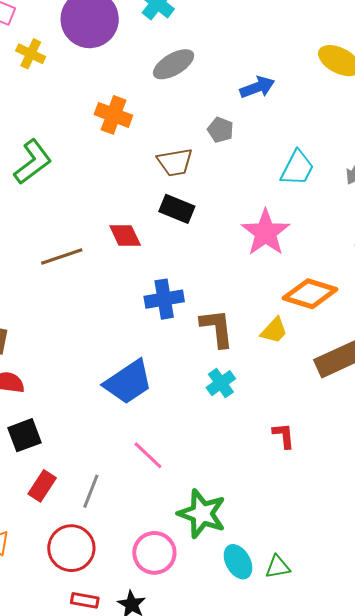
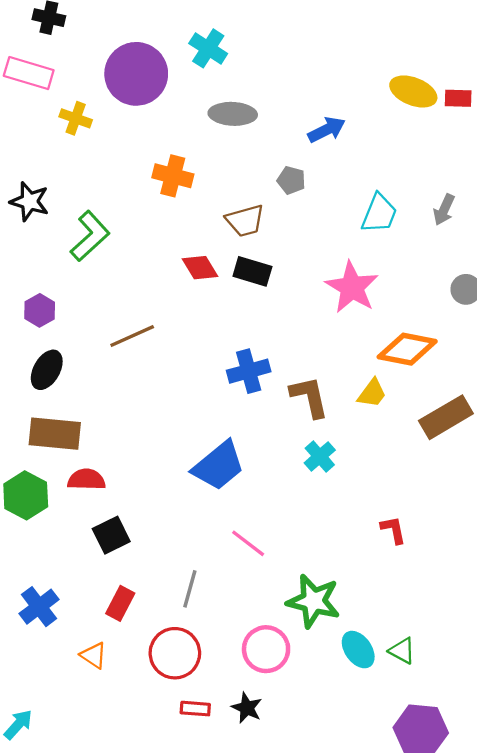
gray ellipse: (174, 64) -> (233, 114), turned 39
red diamond: (125, 235) -> (200, 268), moved
red L-shape: (284, 436) -> (393, 530), moved
red rectangle: (42, 486) -> (120, 603), moved
green triangle: (278, 567) -> (402, 651), turned 44

